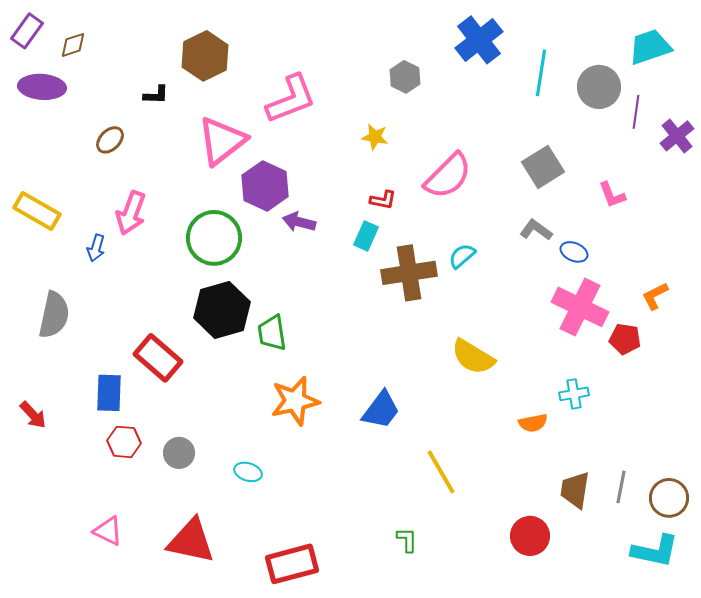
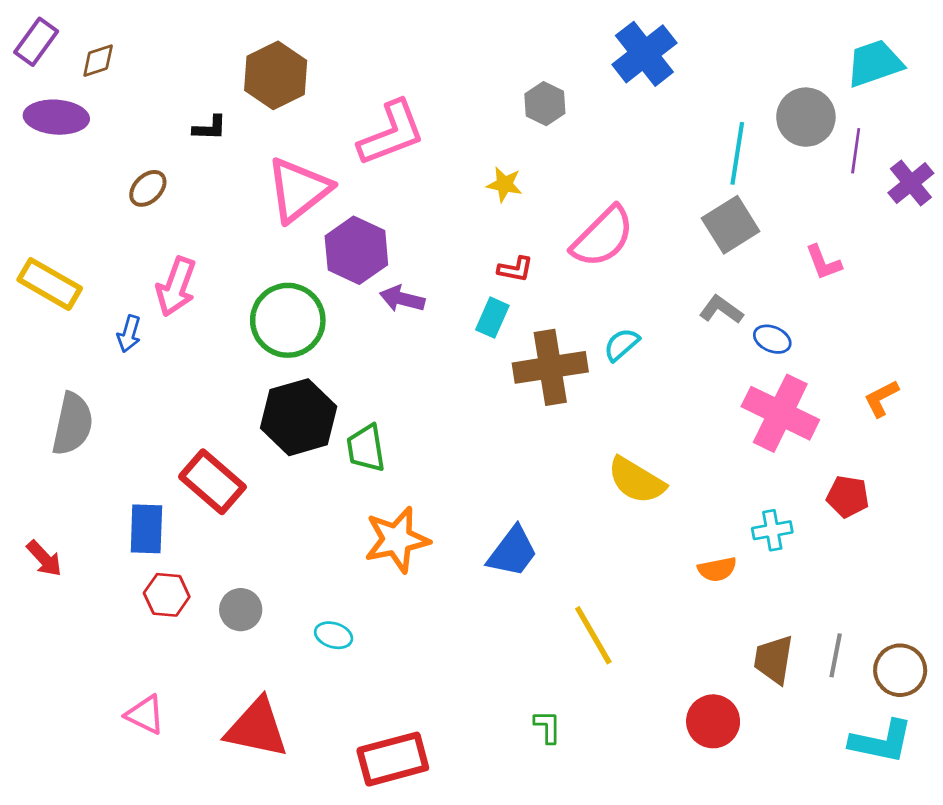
cyan line: (541, 73) -> (737, 153), moved
red pentagon: (625, 339) -> (848, 497), moved

